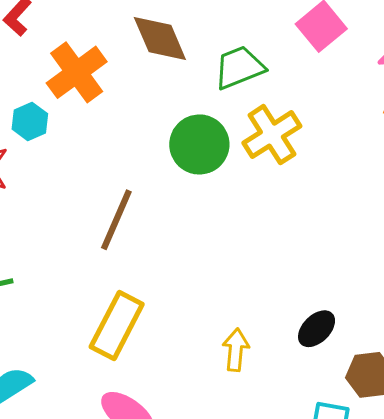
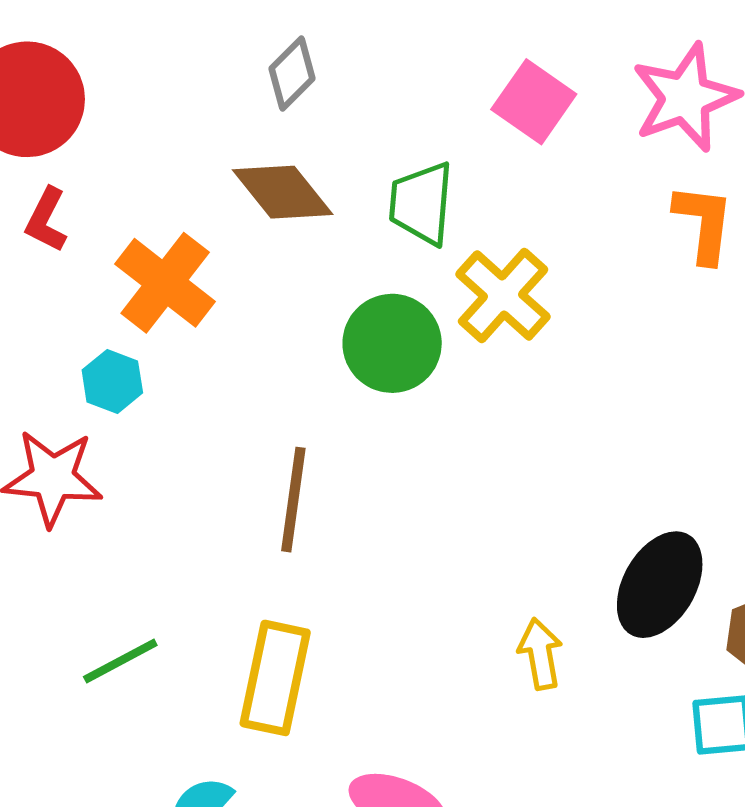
green trapezoid: (239, 67) -> (421, 203), turned -48
yellow rectangle: (117, 325) -> (275, 678), moved
black ellipse: (317, 329) -> (660, 585), size x1.6

